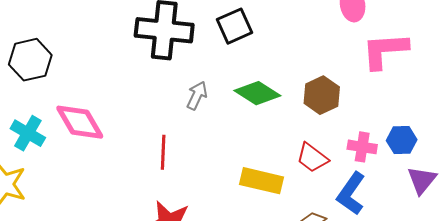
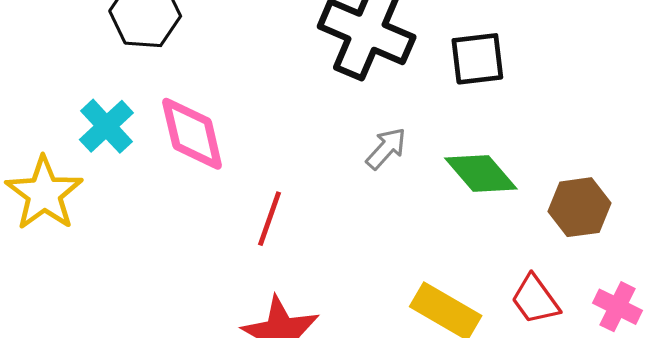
red line: (163, 152) -> (269, 219), moved

